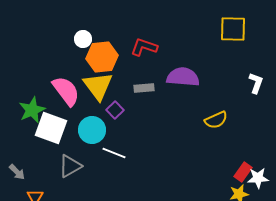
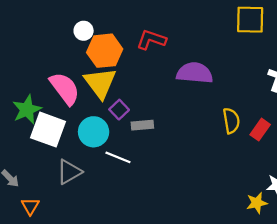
gray rectangle: (144, 88) -> (142, 125), moved
yellow semicircle: (216, 120) -> (231, 121), turned -75
red rectangle: (243, 172) -> (260, 130), moved

